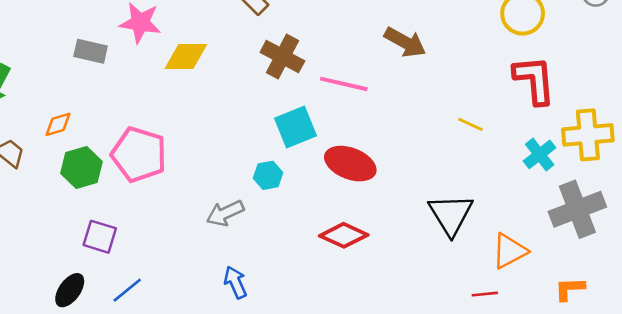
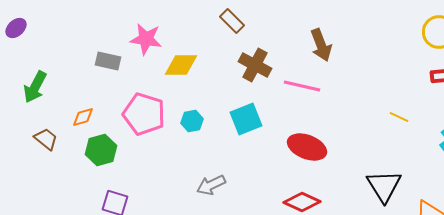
brown arrow: (405, 42) -> (321, 45), moved, turned 40
cyan square: (295, 127) -> (246, 119), moved
pink pentagon: (139, 154) -> (144, 114), moved
cyan hexagon: (268, 175) -> (192, 121), moved

